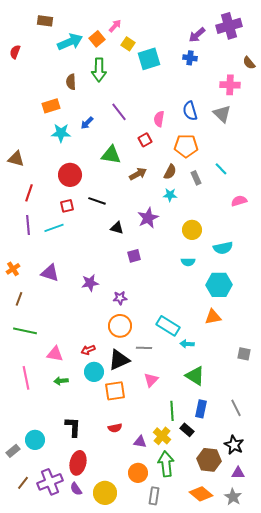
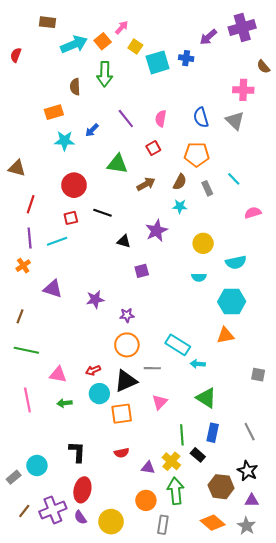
blue cross: (190, 58) -> (186, 58), moved
pink semicircle: (159, 119) -> (161, 118), moved
orange cross: (13, 269) -> (23, 266), moved

